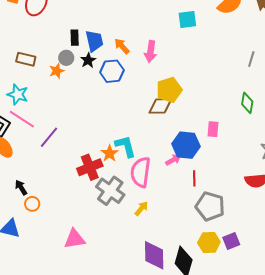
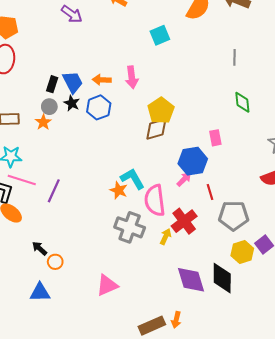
black rectangle: (75, 38) -> (52, 84), turned 35
orange arrow: (122, 46) -> (102, 80), turned -30
red cross: (90, 167) -> (184, 221), moved

